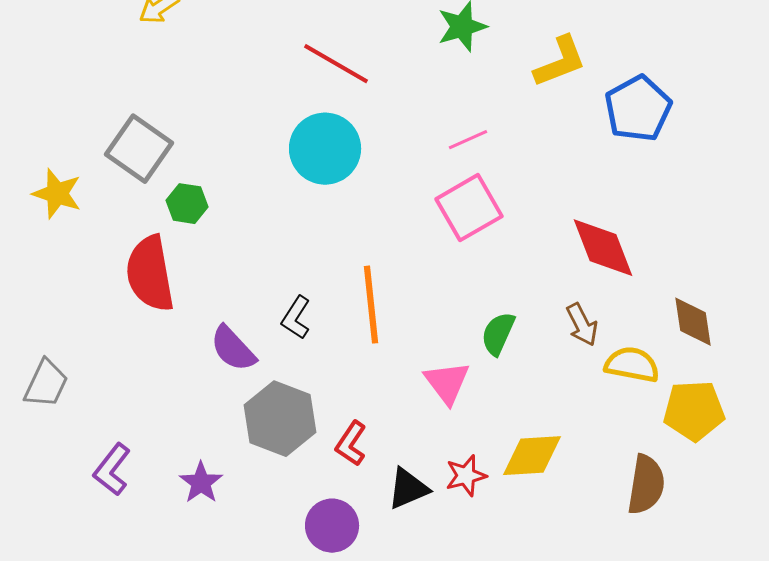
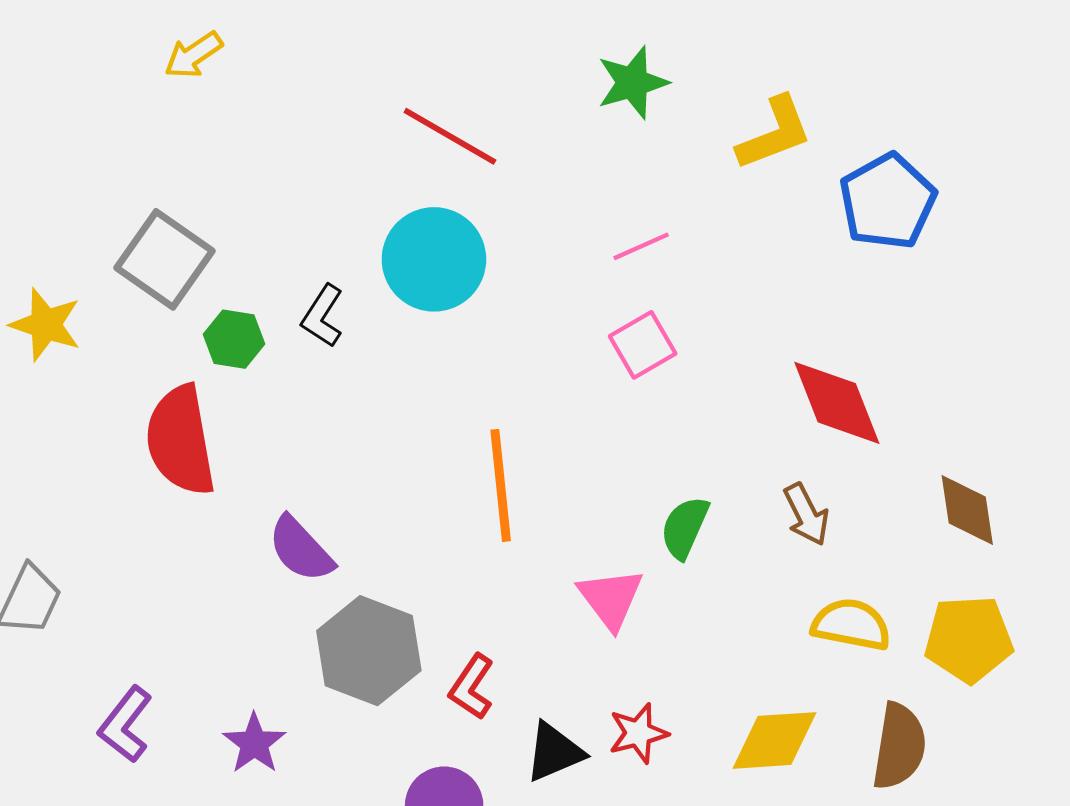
pink square: (469, 208) -> (643, 345), size x0.7
black L-shape: (296, 318) -> (322, 316), moved
yellow semicircle: (632, 365) -> (851, 625), moved
yellow diamond: (532, 456) -> (774, 740), moved

